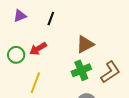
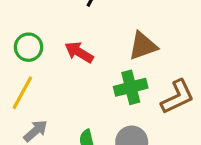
red arrow: (38, 49) -> (79, 52), moved, turned 54
yellow line: (35, 83) -> (22, 93), moved

